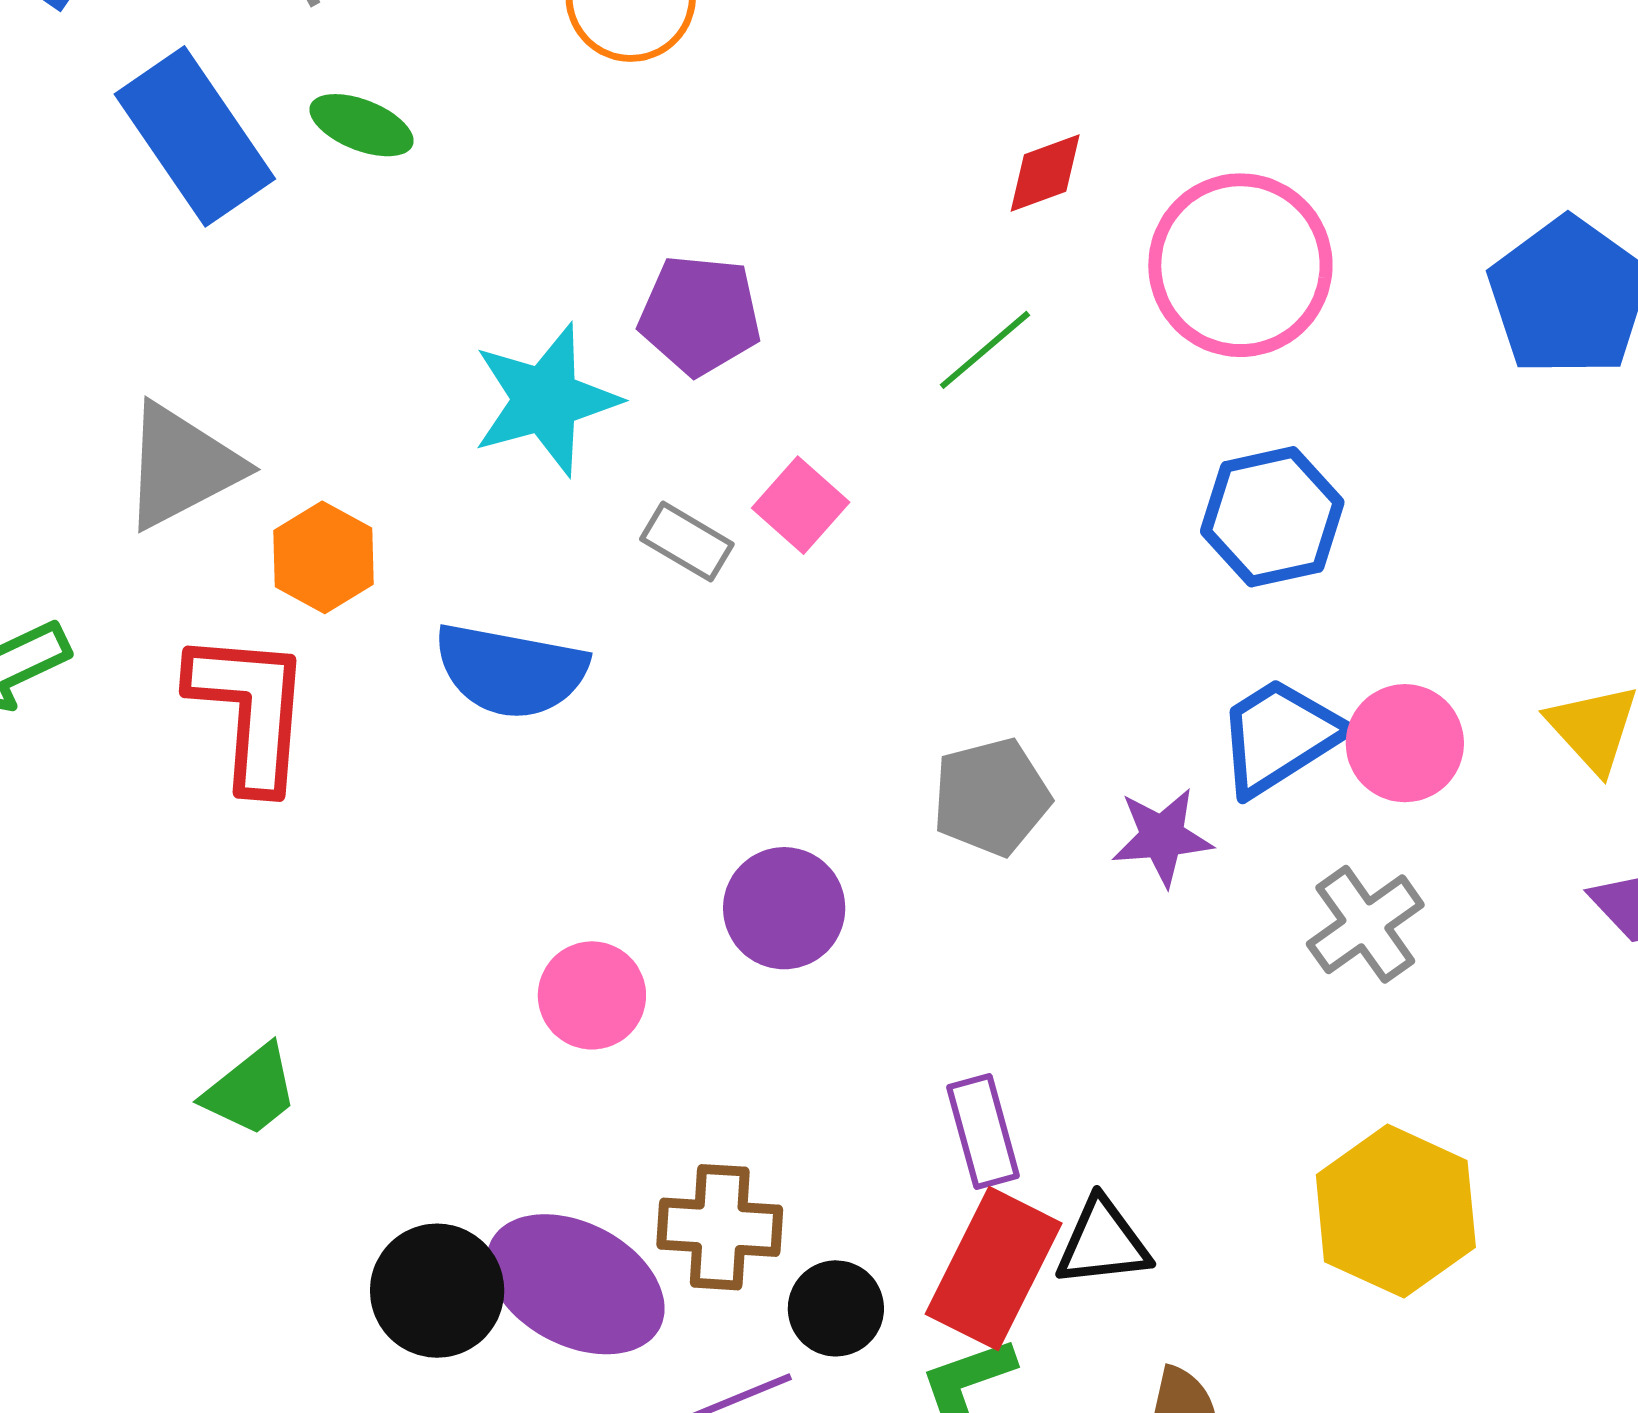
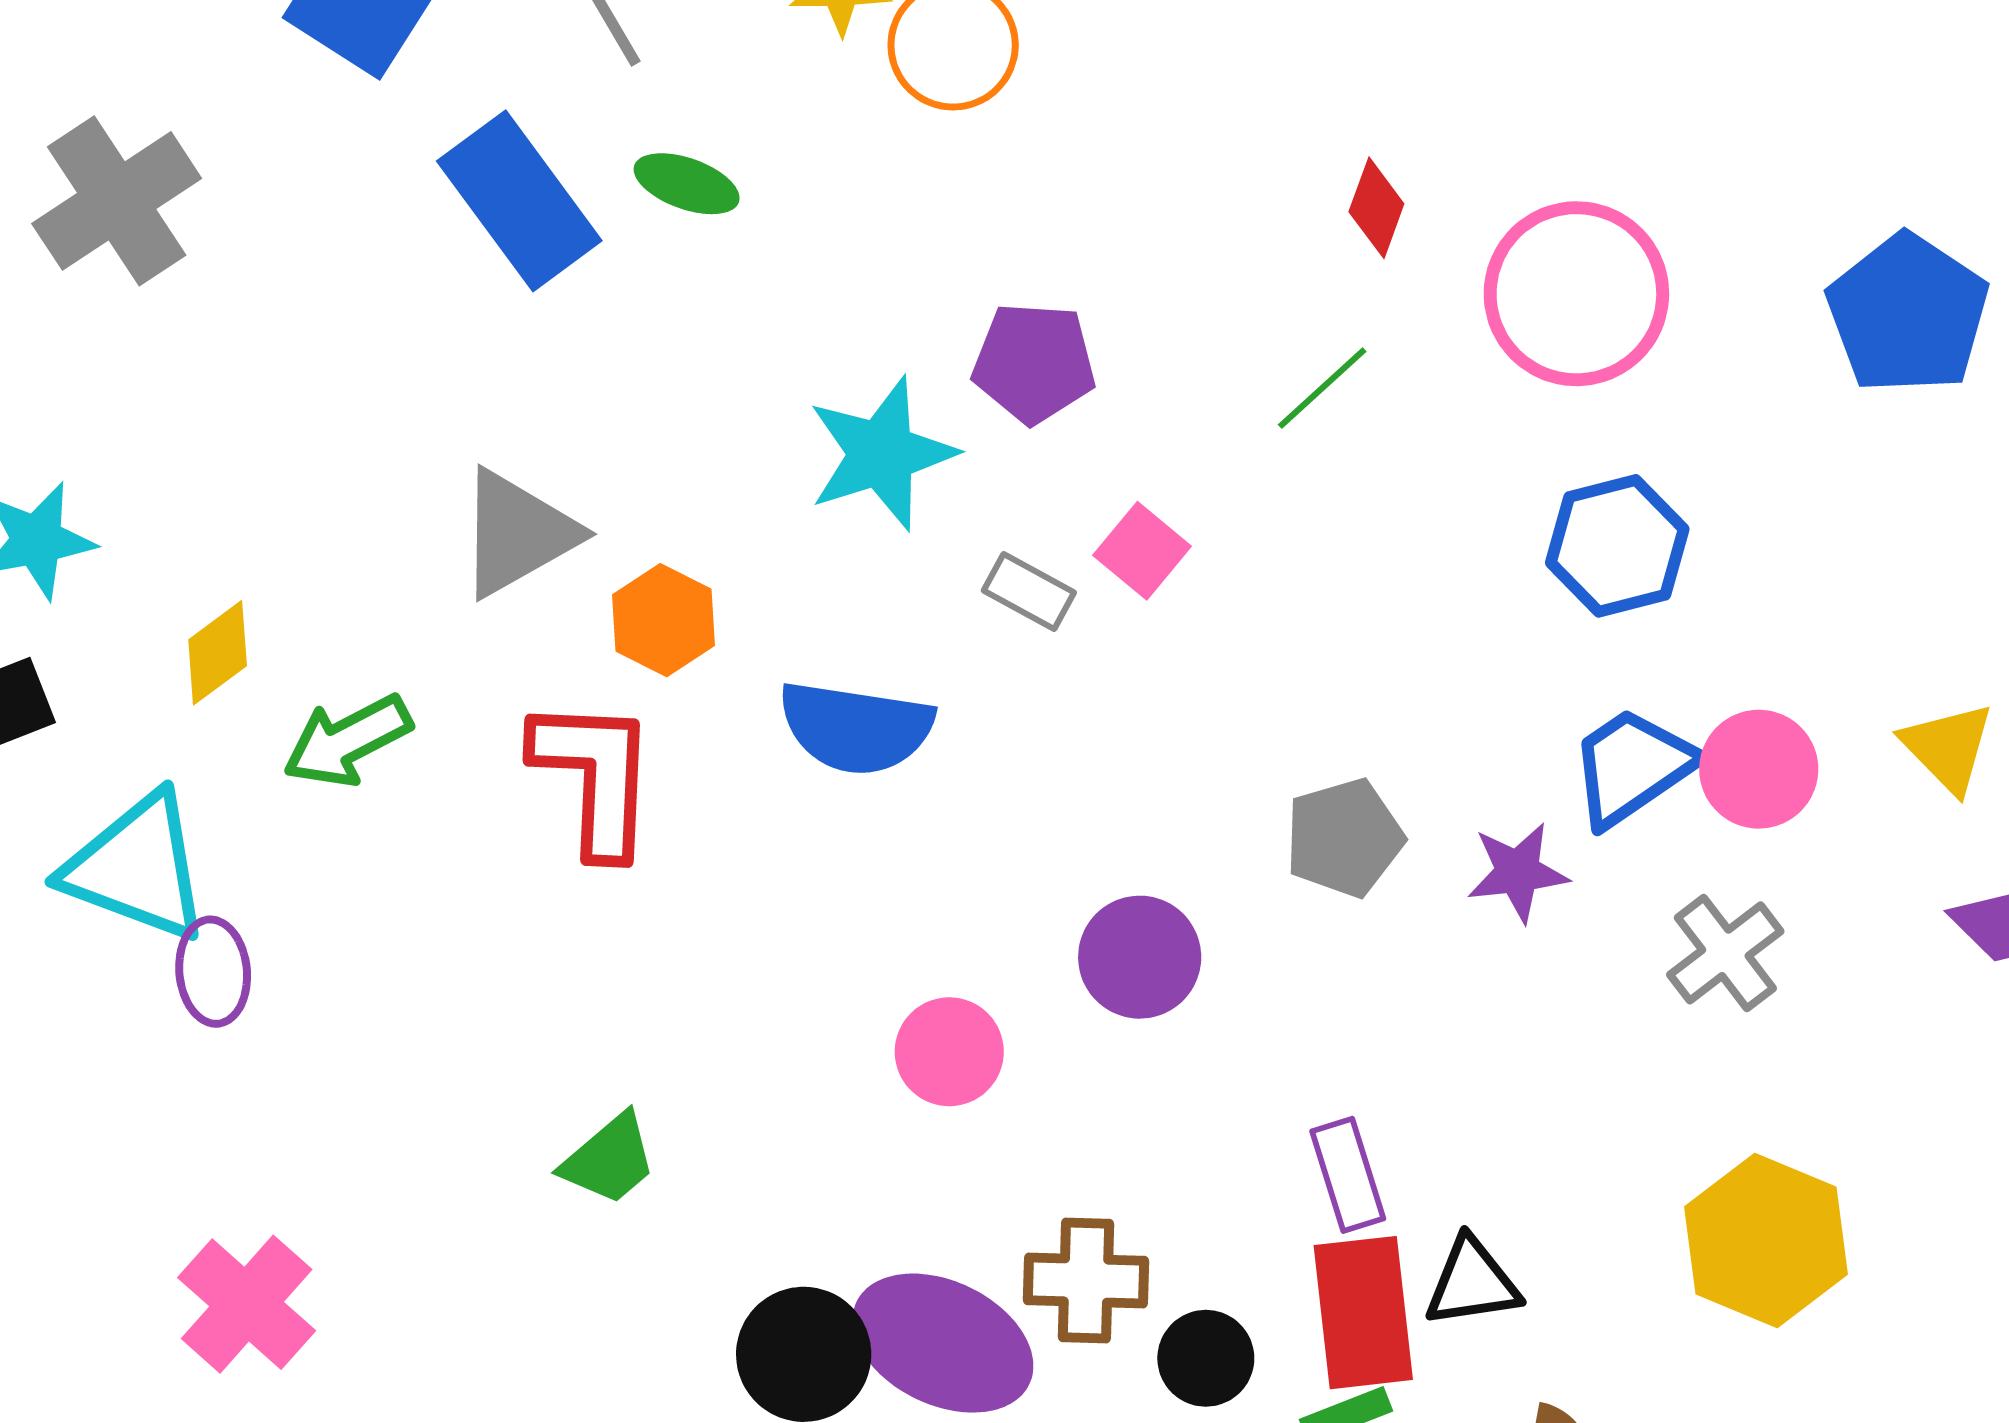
red diamond: (1045, 173) -> (1376, 208), turned -48
red rectangle: (994, 1269) -> (1363, 1313), turned -31

